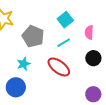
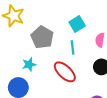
cyan line: (64, 43) -> (73, 48), turned -72

